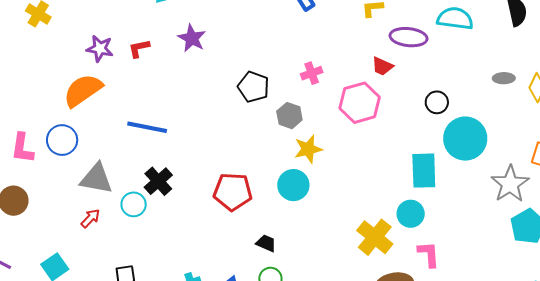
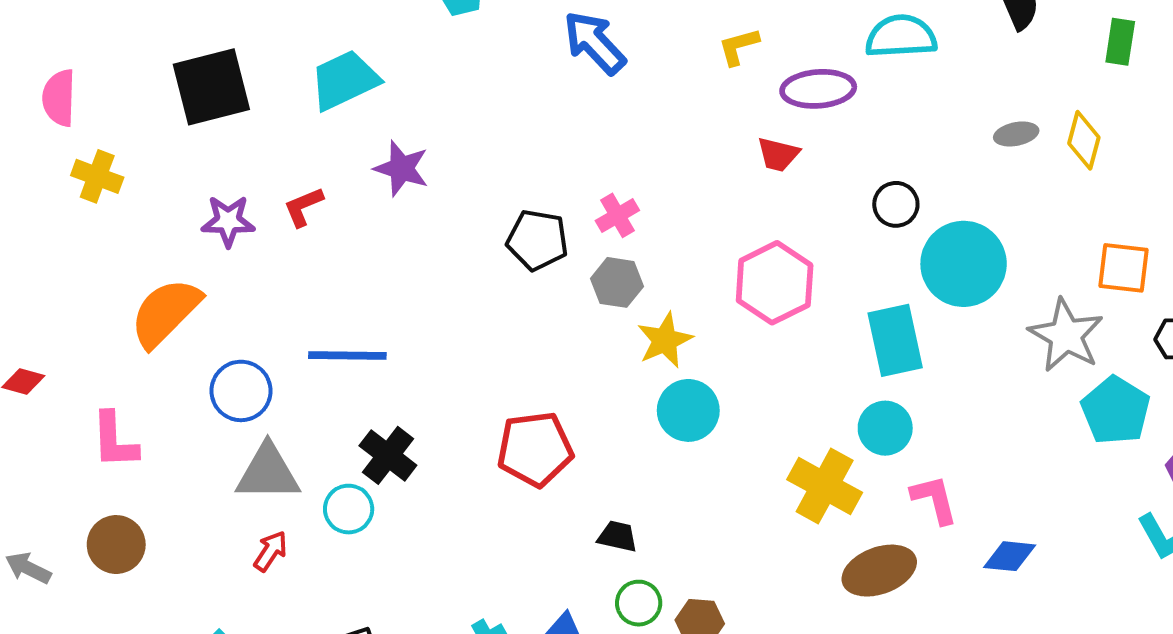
pink cross: (312, 73) -> (617, 215), moved
orange semicircle: (83, 90) -> (165, 313), moved
pink hexagon: (360, 103) -> (775, 283), moved
blue circle: (62, 140) -> (241, 391), moved
cyan circle: (293, 185) -> (688, 410), moved

